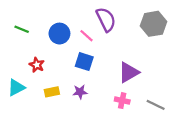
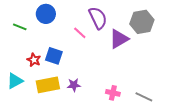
blue circle: (59, 34) -> (46, 14), moved
blue square: (84, 62) -> (54, 56), moved
purple triangle: (129, 72) -> (119, 39), moved
yellow rectangle: (52, 92) -> (48, 85), size x1.6

